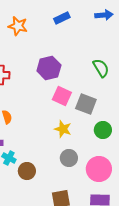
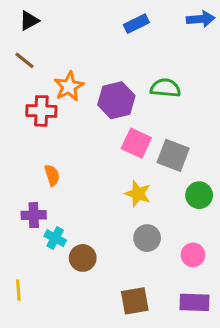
orange star: (18, 26) -> (69, 86), moved, turned 30
green semicircle: (101, 68) -> (165, 88), moved, turned -54
pink circle: (99, 169) -> (193, 255), size x0.6

